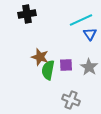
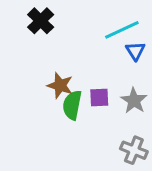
black cross: (27, 14) -> (41, 21), turned -36
gray cross: (71, 100) -> (134, 150), moved

